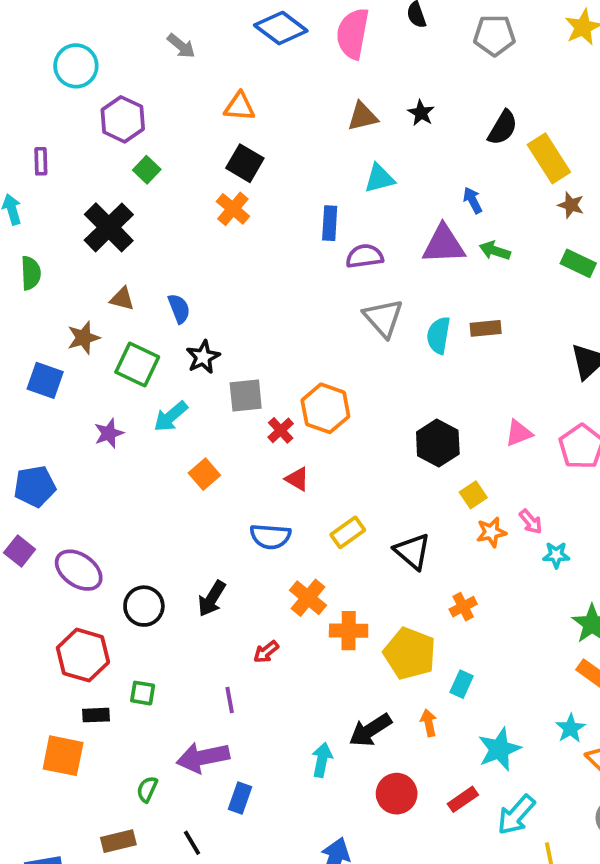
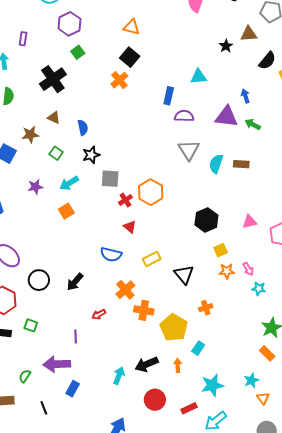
brown triangle: (363, 116) -> (249, 34), moved
green square: (137, 365) -> (56, 153), size x0.6
orange square: (204, 474) -> (66, 211), moved

